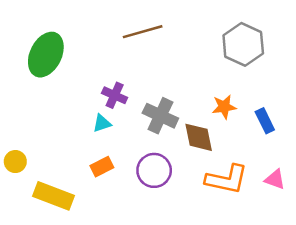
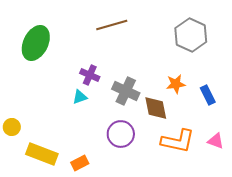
orange rectangle: (102, 167) -> (80, 163), moved

